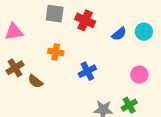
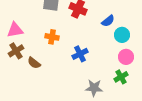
pink triangle: (14, 32) -> (15, 30), moved
cyan circle: (144, 32) -> (122, 35), moved
green cross: (129, 105) -> (121, 77), moved

